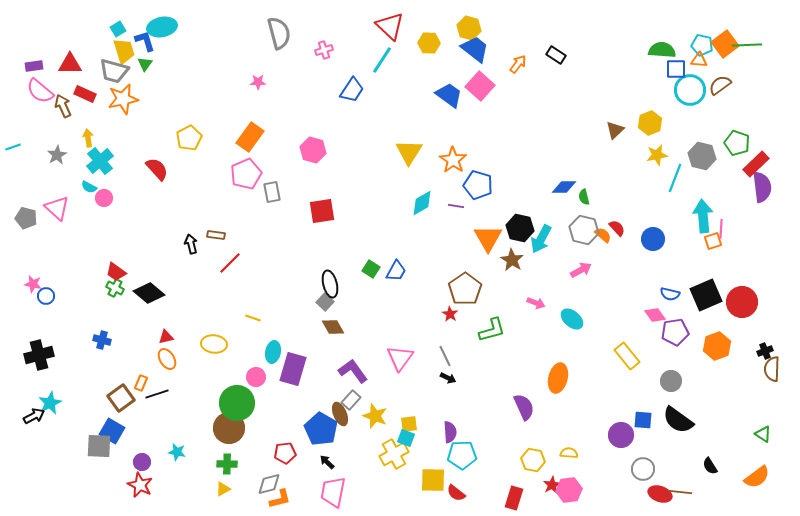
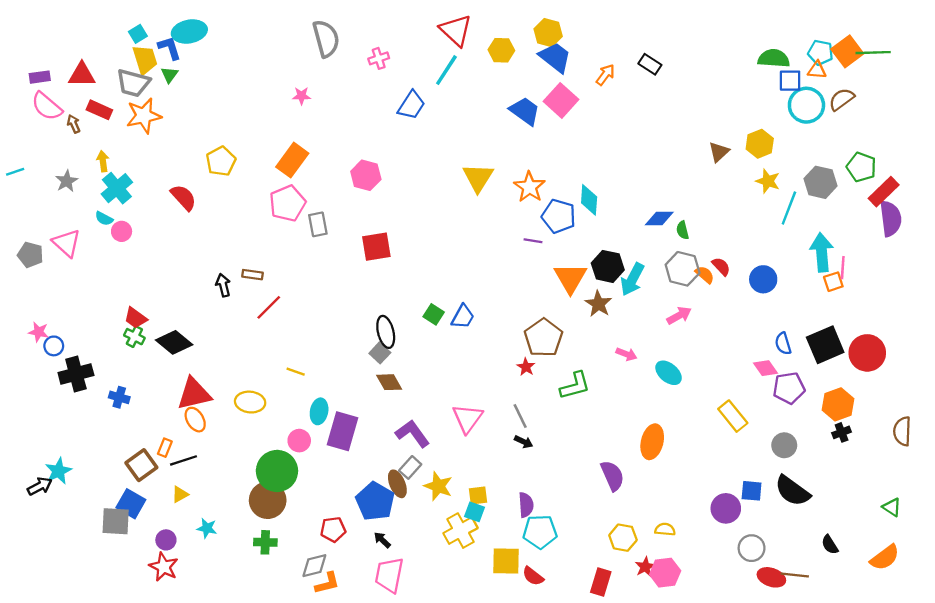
brown arrow: (63, 106) -> (74, 124), size x0.7
yellow star: (657, 155) -> (768, 181), turned 30
cyan diamond: (422, 203) -> (589, 200), moved, turned -56
blue semicircle: (670, 294) -> (783, 344), turned 60
red triangle: (166, 337) -> (194, 394), size x2.0
black cross: (765, 351) -> (842, 432), moved
black cross: (39, 355) -> (76, 374), moved
yellow triangle: (223, 489) -> (180, 494), moved

